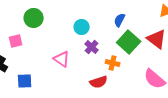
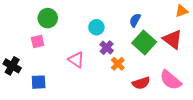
pink square: (16, 41) -> (38, 41), moved
orange cross: (113, 63) -> (118, 64), moved, turned 32
red semicircle: (99, 82) -> (141, 83), moved

